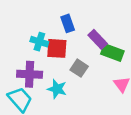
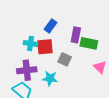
blue rectangle: (68, 23) -> (50, 26), turned 64
purple rectangle: (98, 39) -> (76, 35), turned 63

